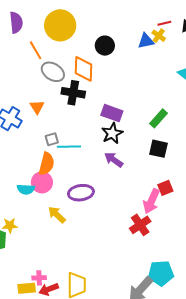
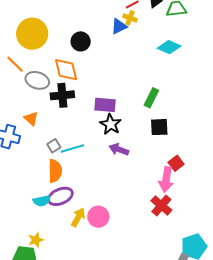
pink circle: (42, 182) -> (98, 217), moved
purple ellipse: (81, 193) -> (60, 196), moved
yellow arrow: (57, 215) -> (78, 217), turned 90

